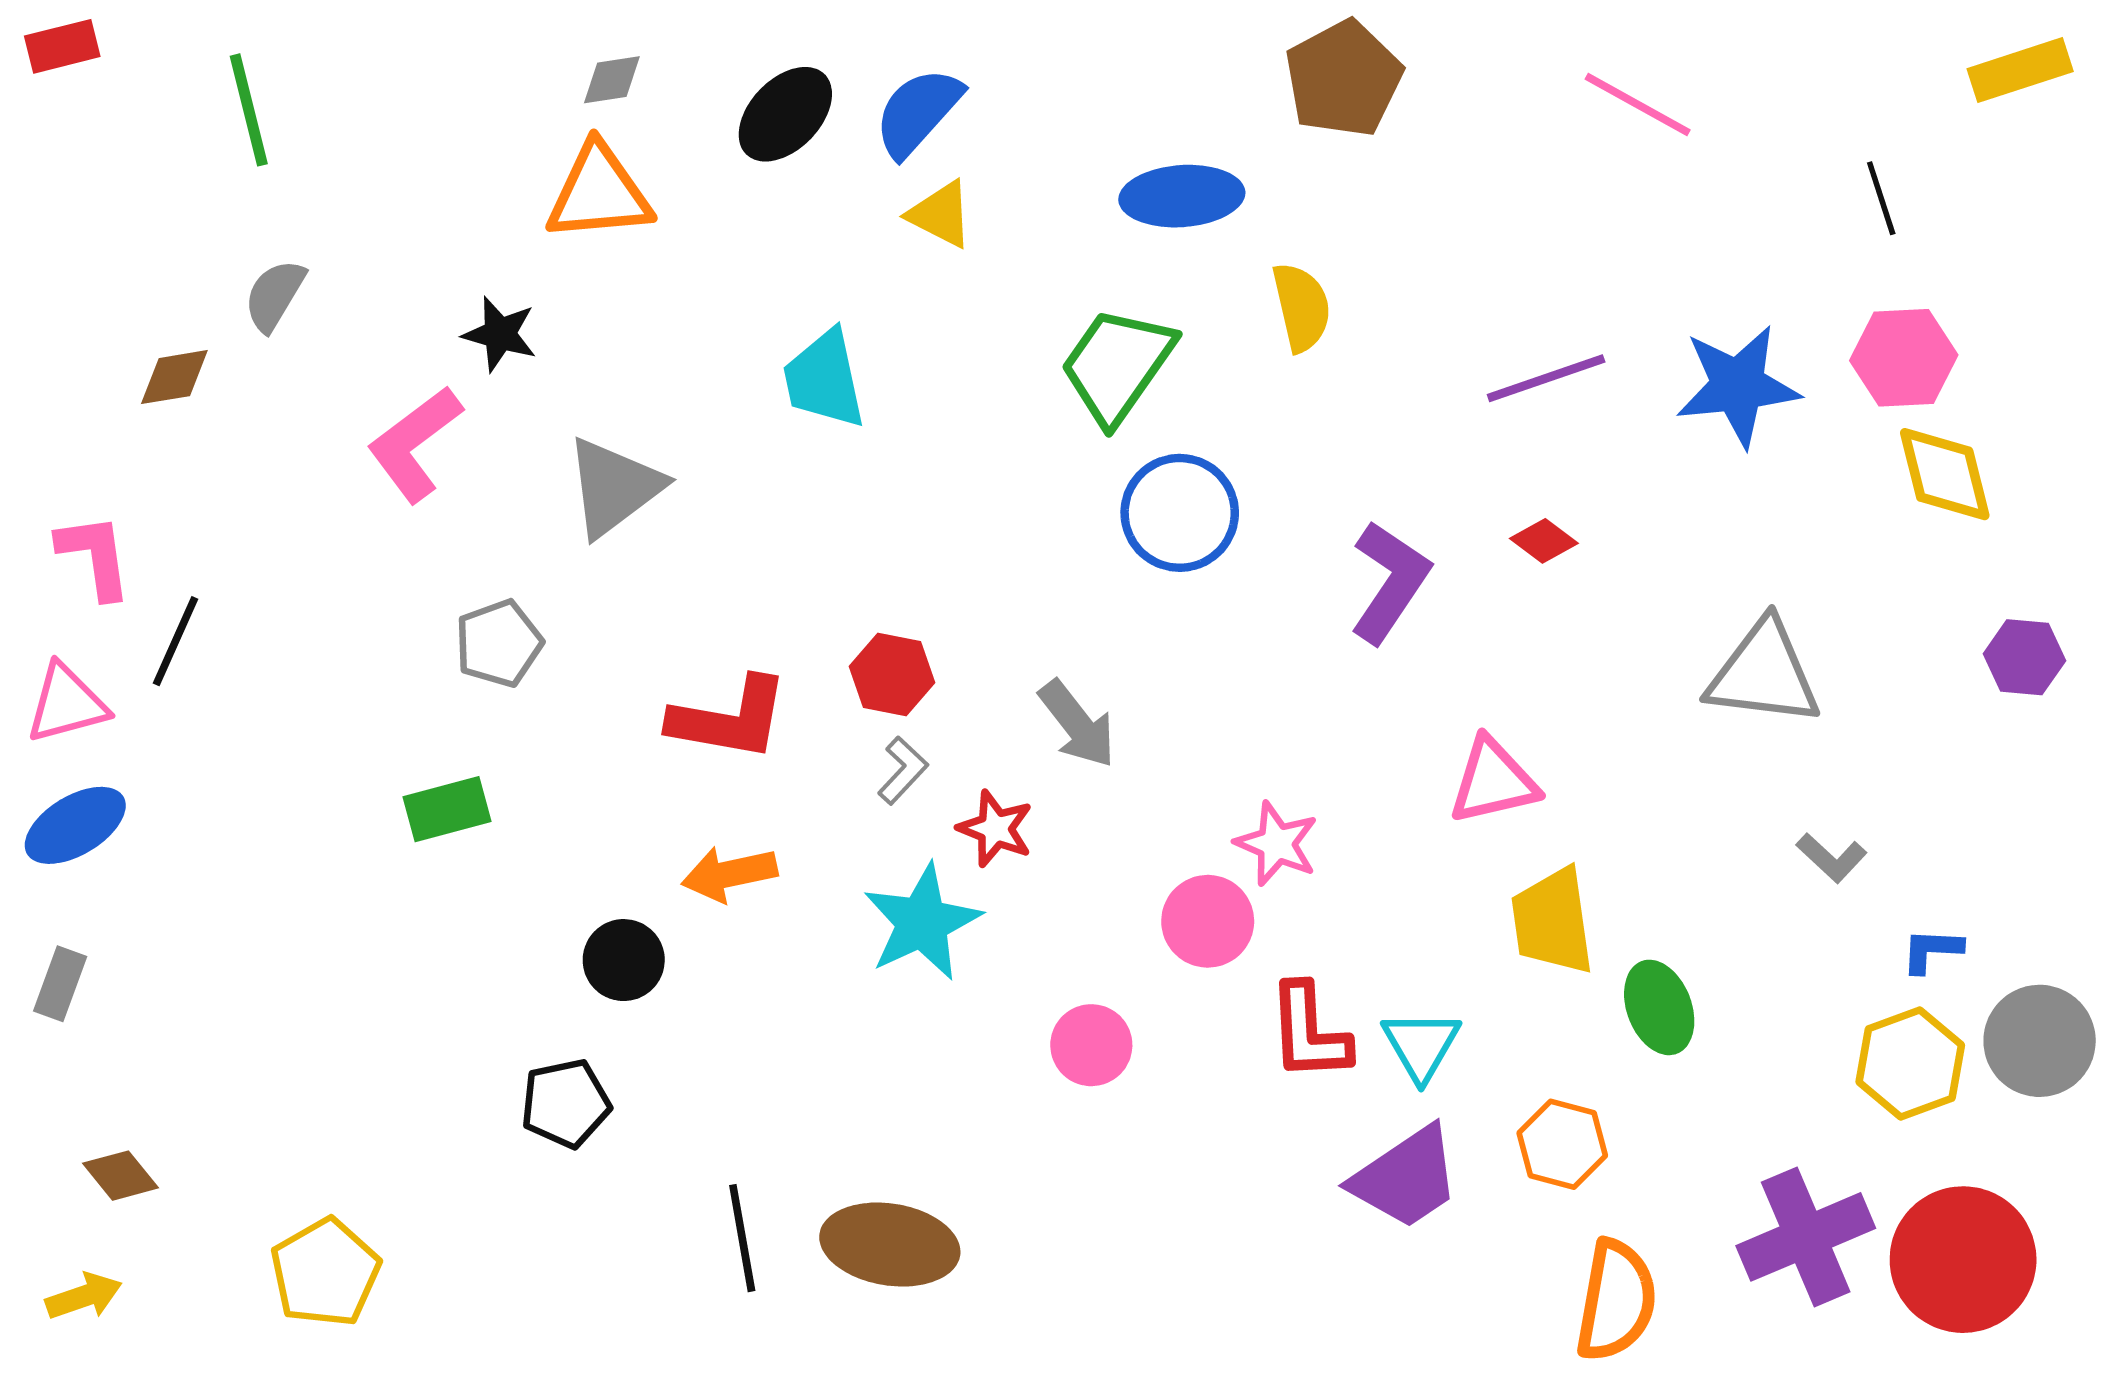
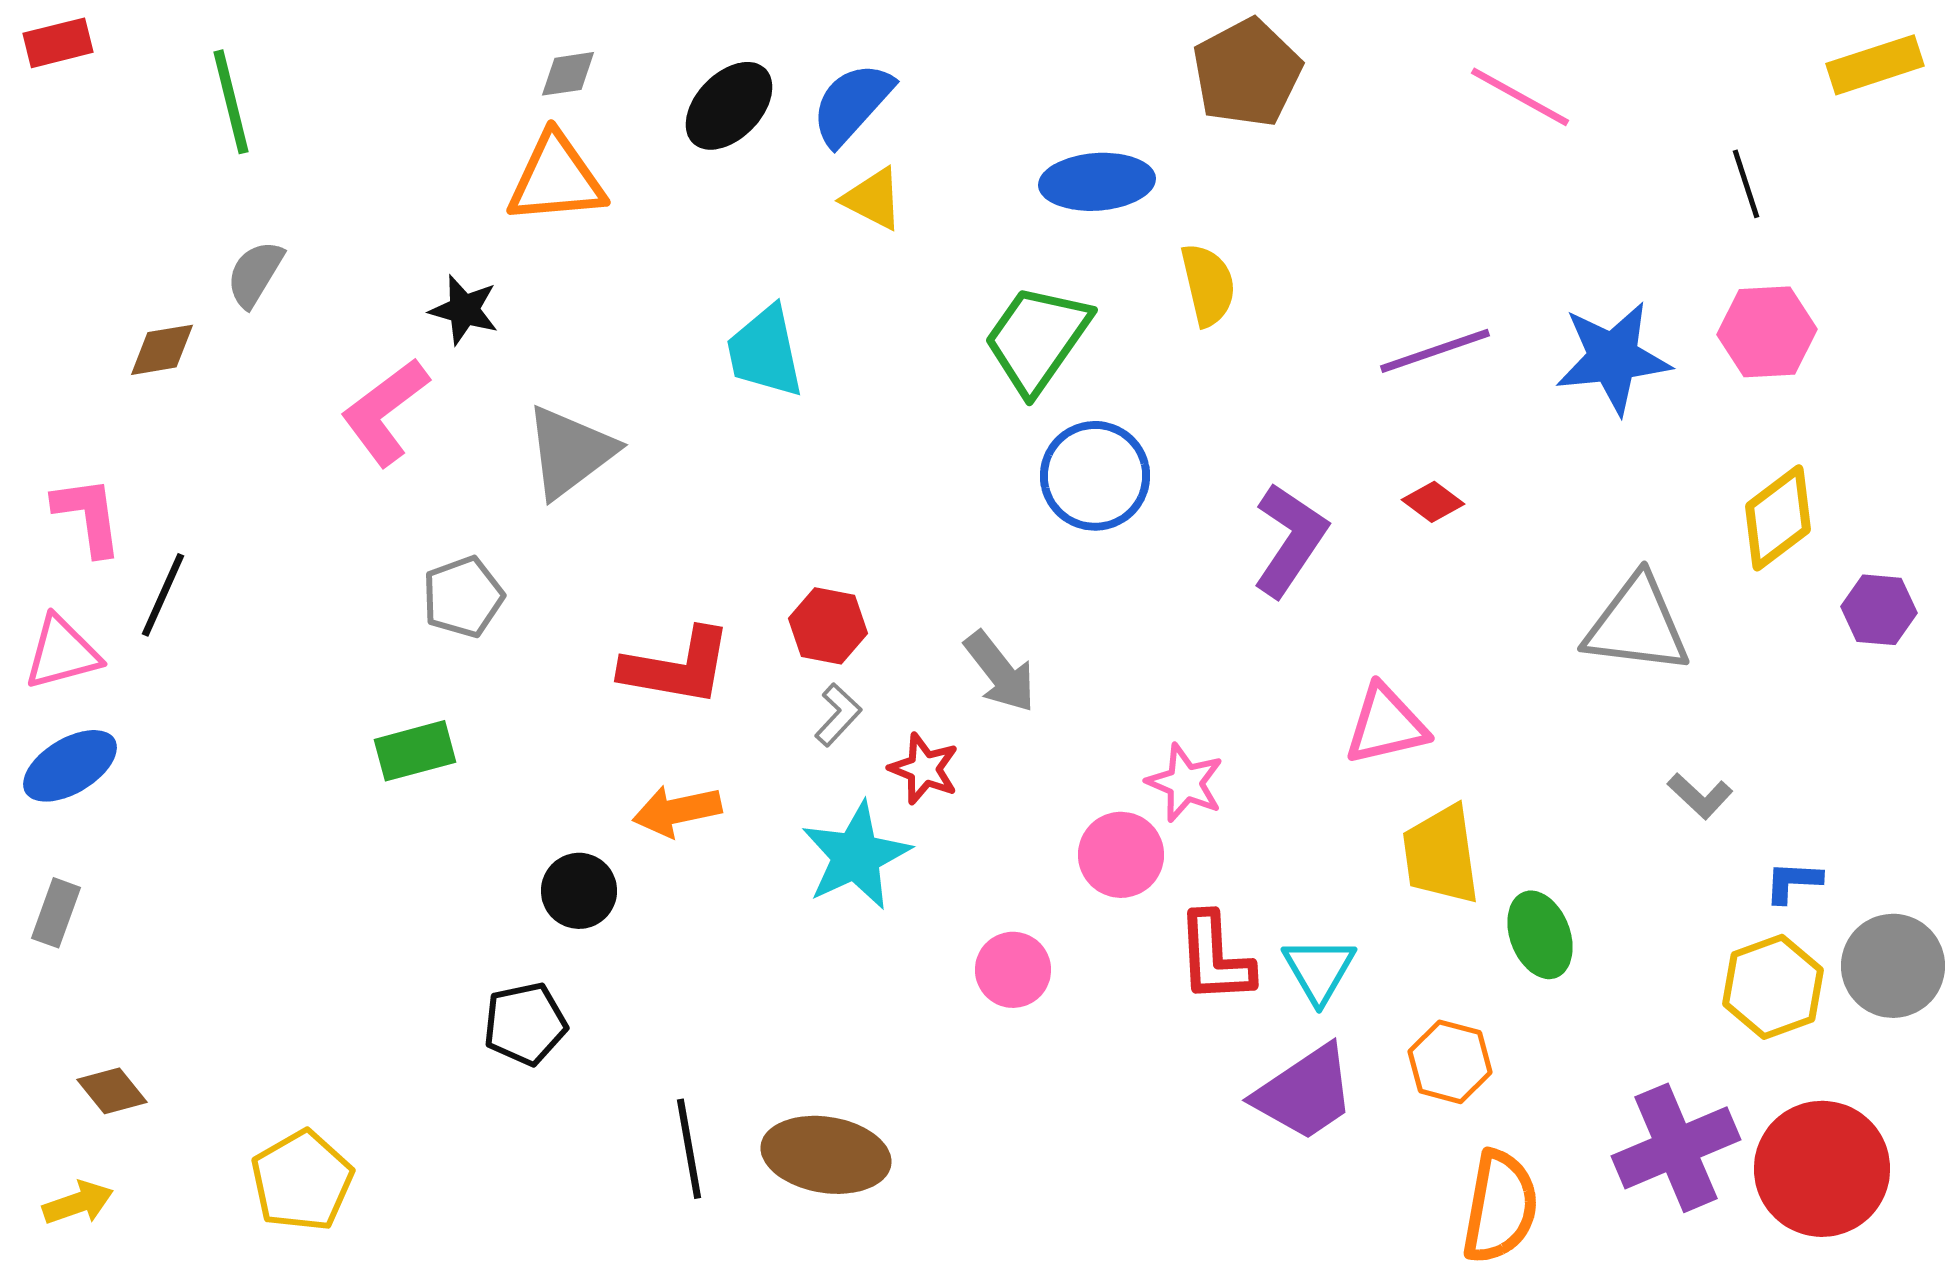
yellow diamond: (1945, 474) -> (1778, 518), moved, turned 67

